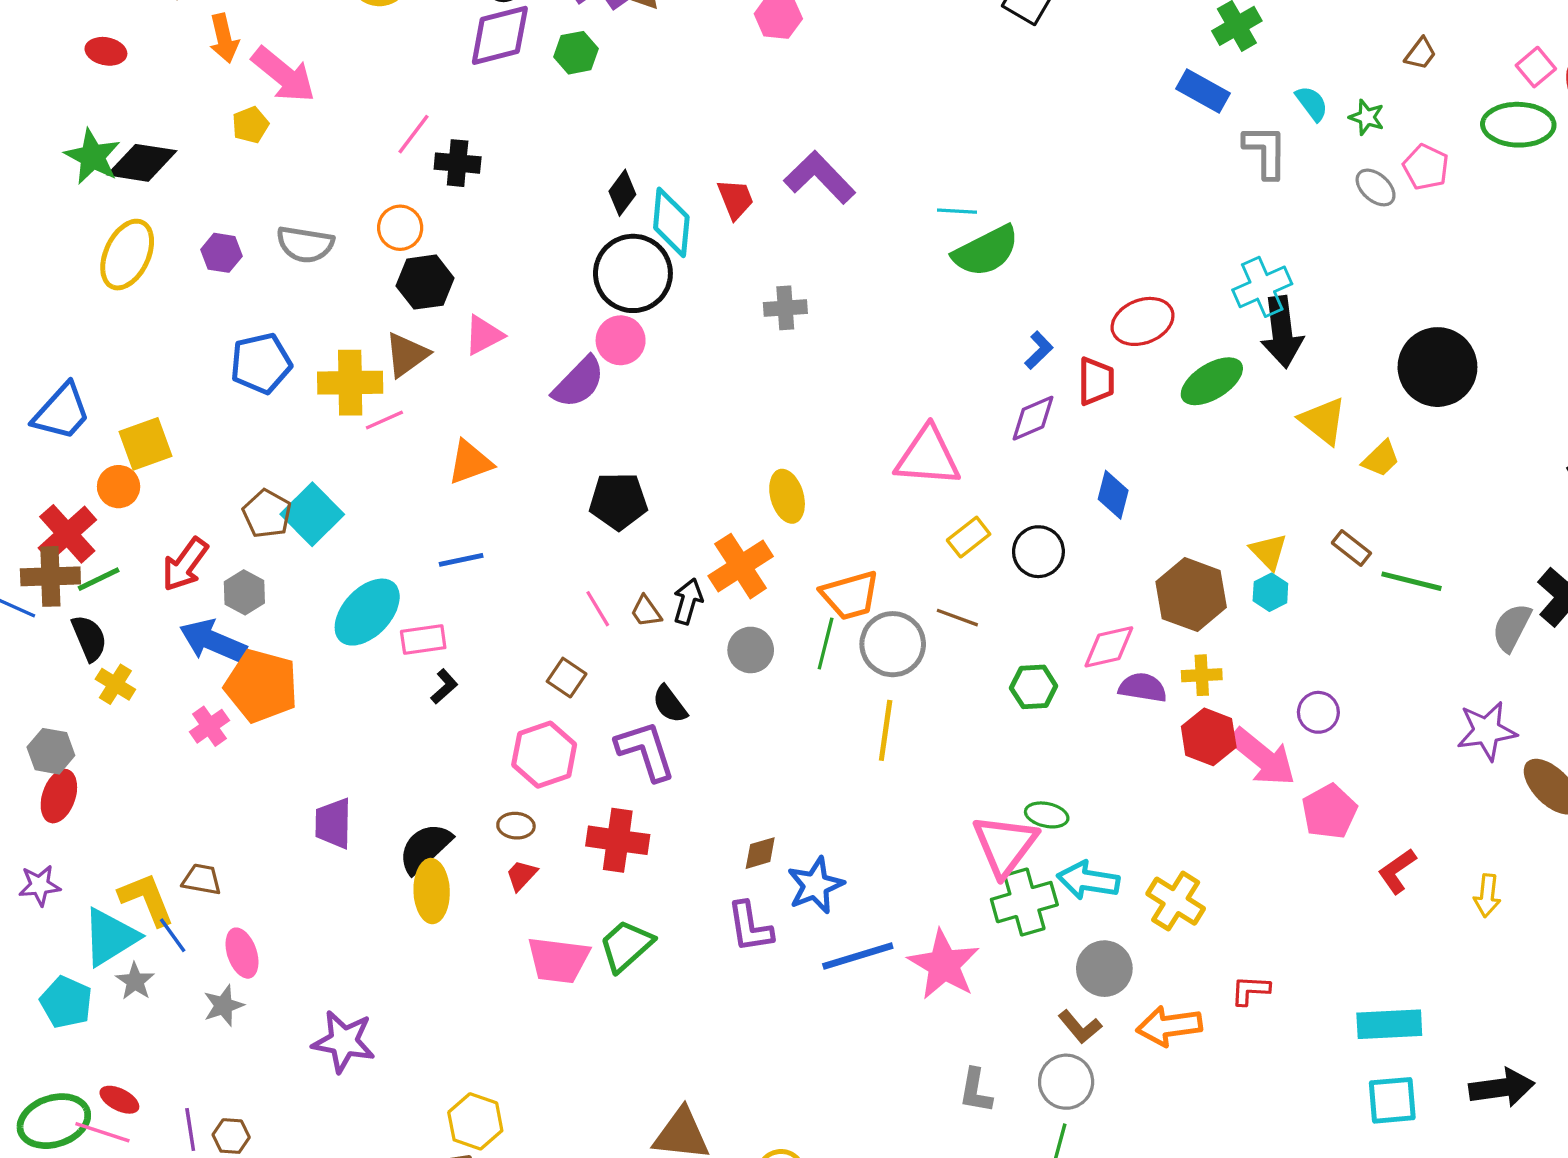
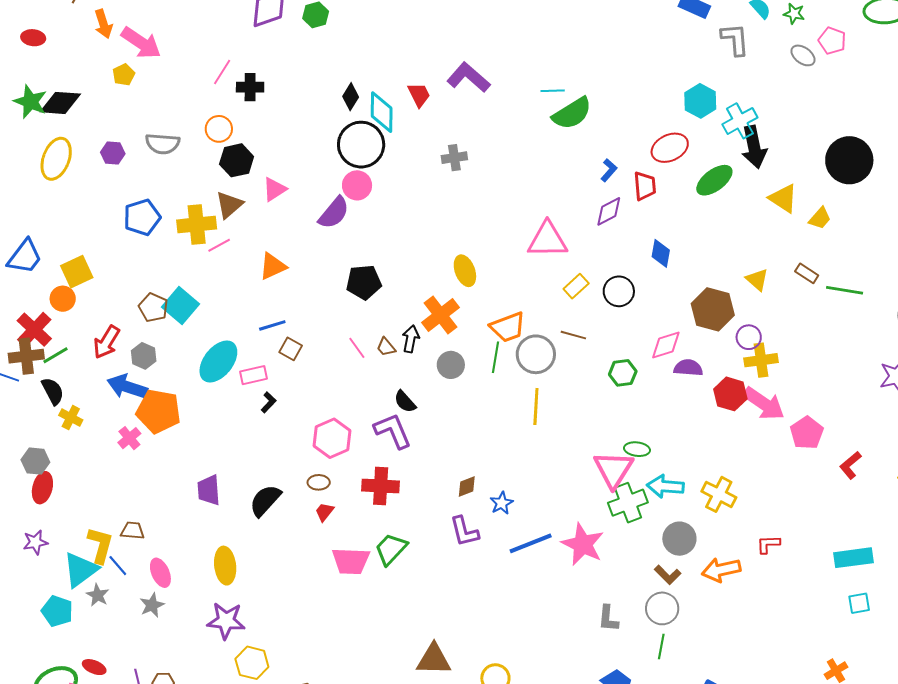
cyan hexagon: (1270, 592) -> (700, 101), moved, size x1.5
yellow cross: (1202, 675) -> (761, 360), moved, size x1.4
brown square: (567, 678) -> (291, 349), moved
purple circle: (1318, 712) -> (749, 337), moved
blue star: (815, 885) -> (502, 503), size x0.7
yellow ellipse: (432, 891) -> (225, 566), moved
yellow L-shape: (146, 899) -> (100, 545), turned 42
cyan square: (1392, 1100) -> (859, 603), size x0.7
yellow hexagon: (475, 1121) -> (252, 663), moved

